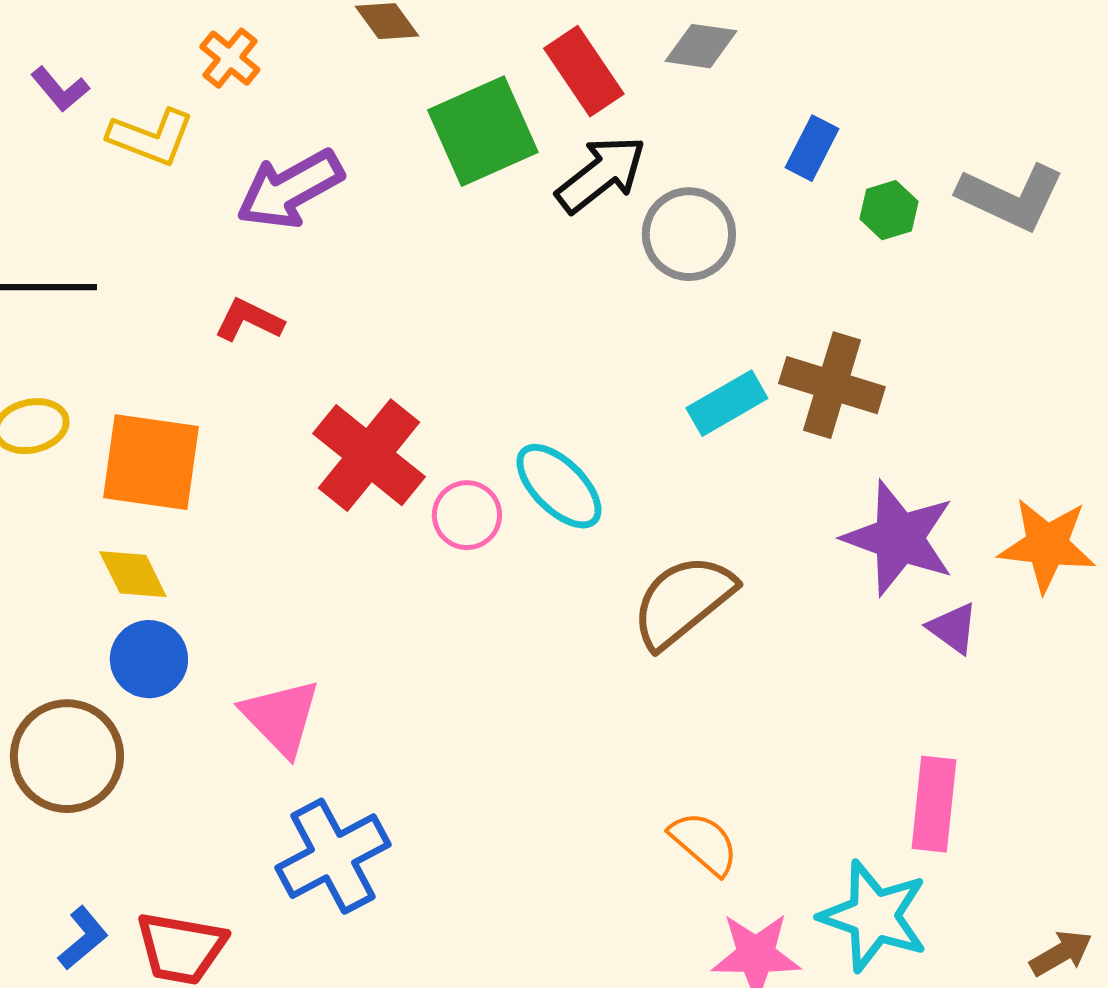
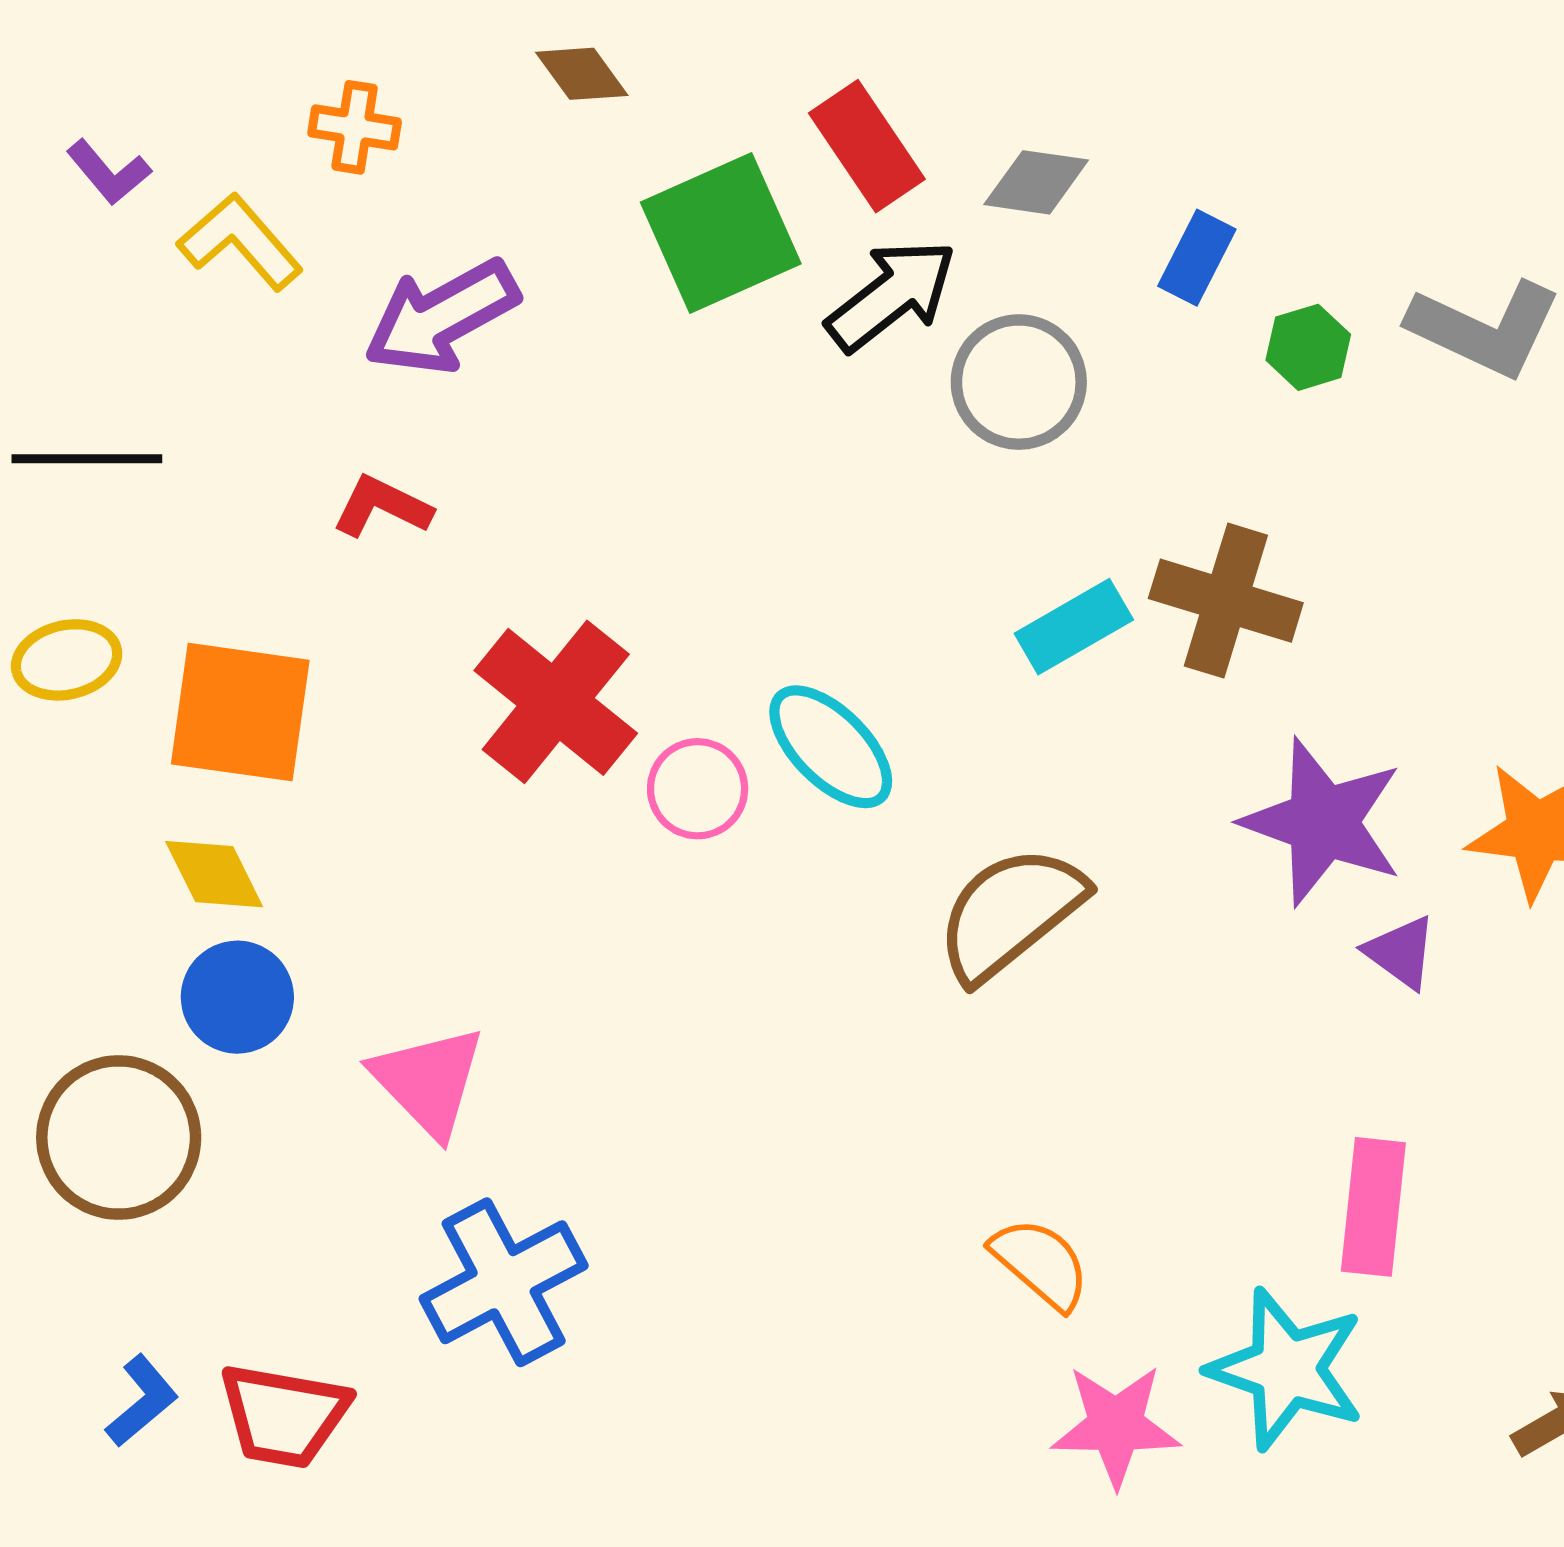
gray diamond: (701, 46) -> (1036, 182), moved
orange cross: (230, 58) -> (355, 127), turned -30
yellow L-shape: (151, 137) -> (240, 242), turned -152

